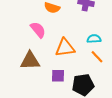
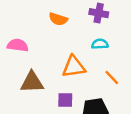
pink semicircle: (38, 30) -> (18, 45), moved, turned -42
cyan semicircle: (94, 39) -> (100, 44), moved

